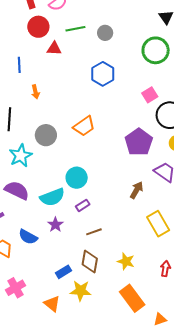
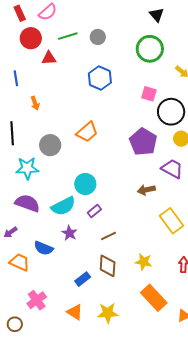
pink square: (150, 95) -> (149, 94), turned -35
cyan star: (21, 156) -> (27, 168), turned 30
brown arrow: (137, 190) -> (146, 190), turned -126
yellow star: (81, 291) -> (108, 313), moved

